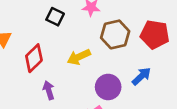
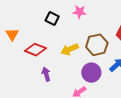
brown hexagon: (115, 34) -> (97, 45), moved
red diamond: (34, 58) -> (35, 50), turned 65

